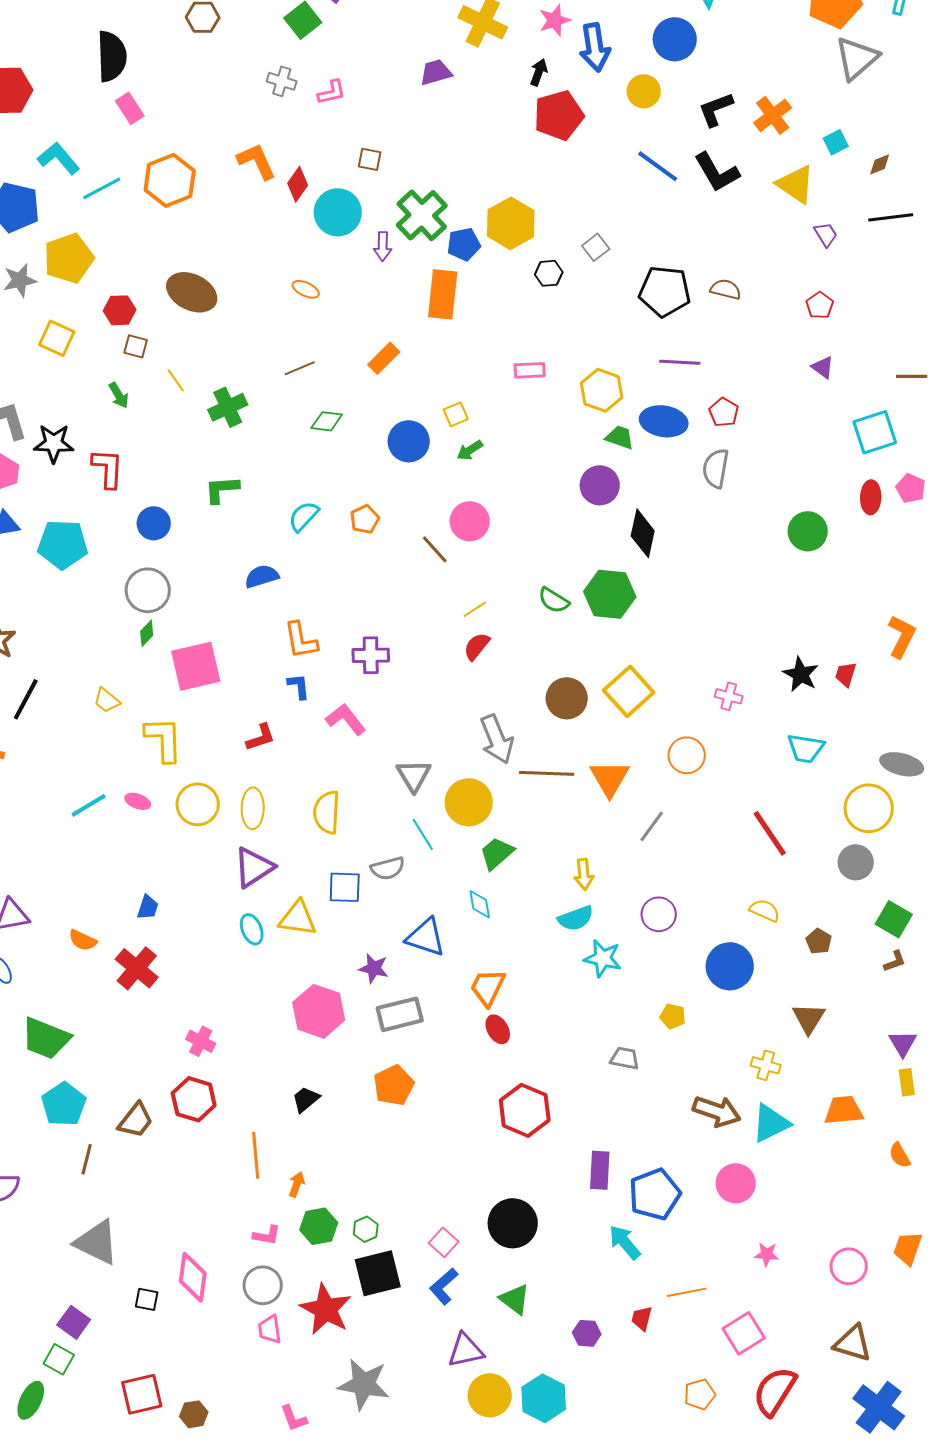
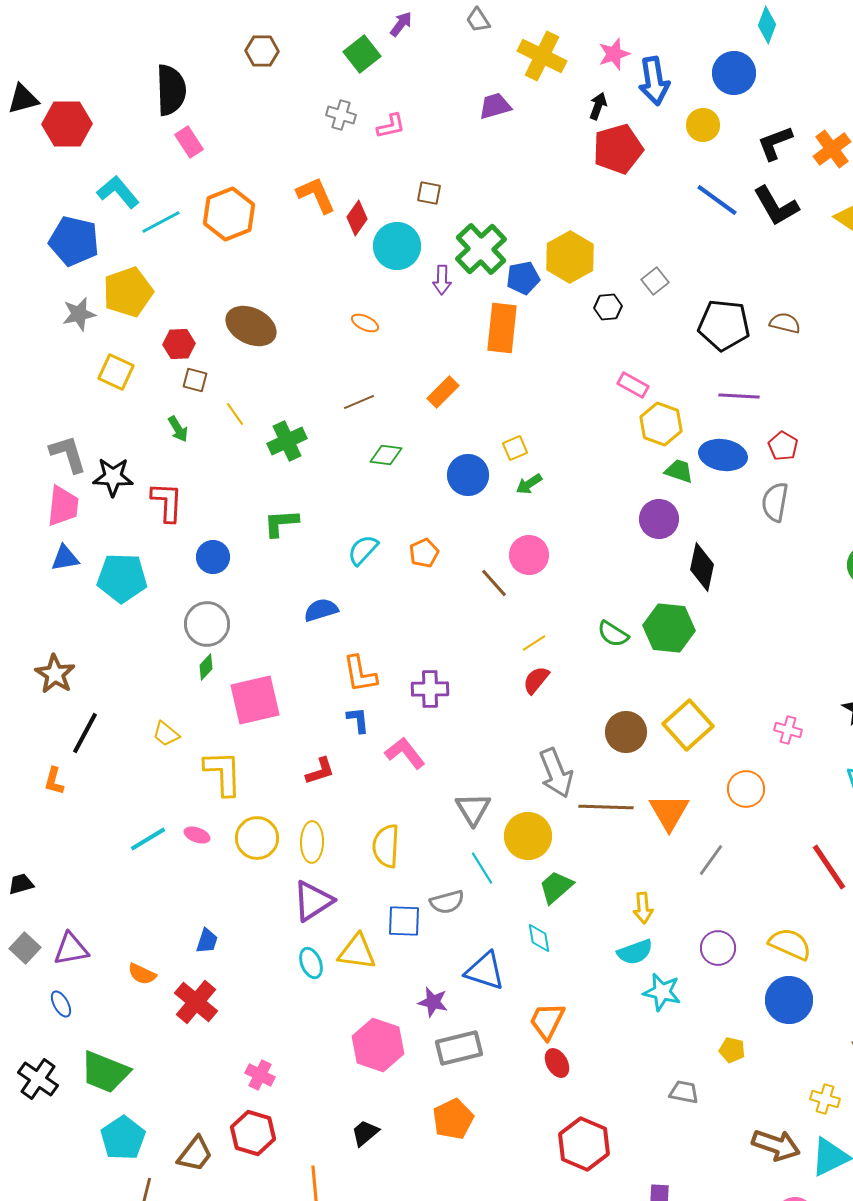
pink rectangle: (530, 370) -> (633, 385), moved, turned 32
yellow semicircle: (765, 910) -> (790, 944), moved, size x1.4

